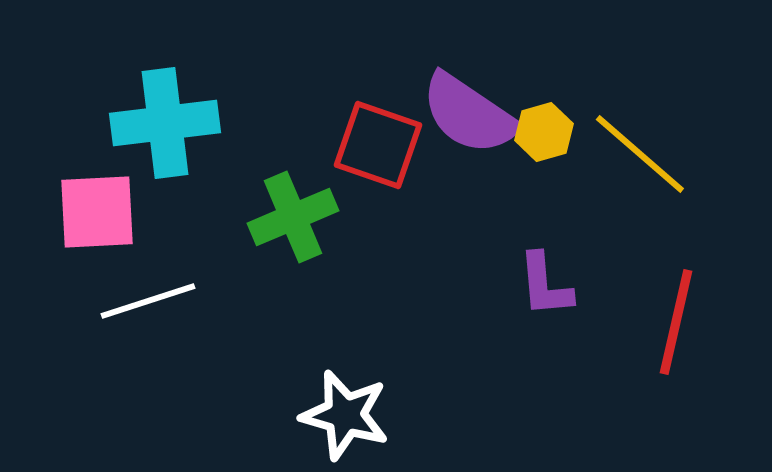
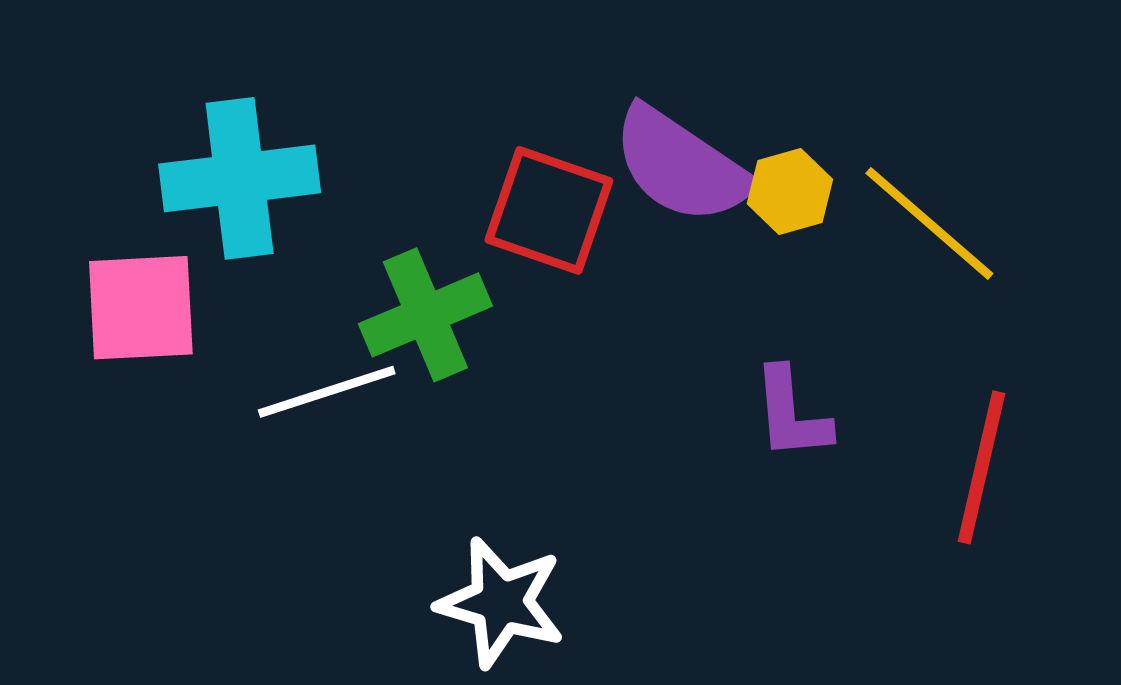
white line: (148, 301) -> (327, 392), moved

